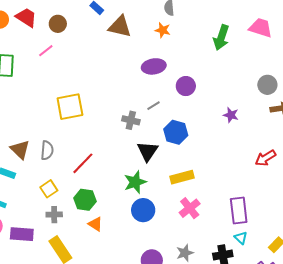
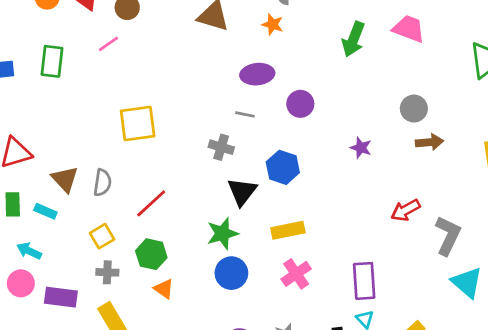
gray line: (154, 106) -> (245, 114), moved, turned 40

